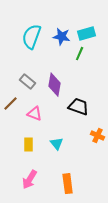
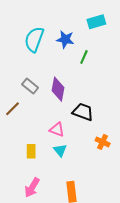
cyan rectangle: (87, 34) -> (96, 22), moved
pink triangle: (35, 114) -> (57, 130), moved

